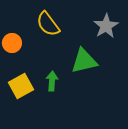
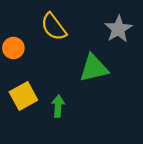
green arrow: (52, 81) -> (58, 106), moved

